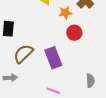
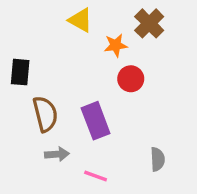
brown semicircle: (23, 54) -> (45, 114), turned 120
gray arrow: (10, 78) -> (57, 154), moved

